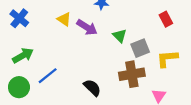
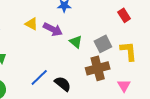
green triangle: (120, 36) -> (76, 42), moved
yellow L-shape: (167, 59) -> (129, 51), turned 95
blue line: (48, 76) -> (39, 77), moved

